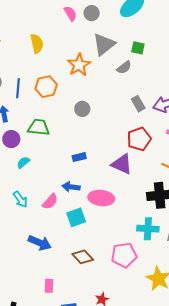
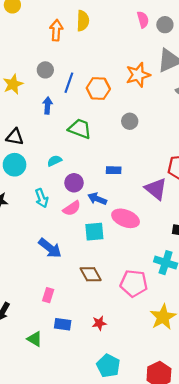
yellow semicircle: (37, 44) -> (83, 21), moved
purple circle: (11, 139) -> (74, 183), moved

